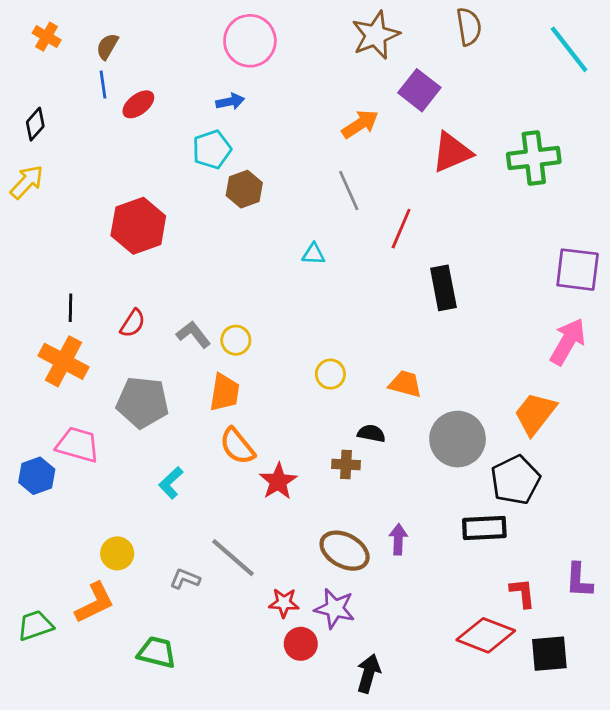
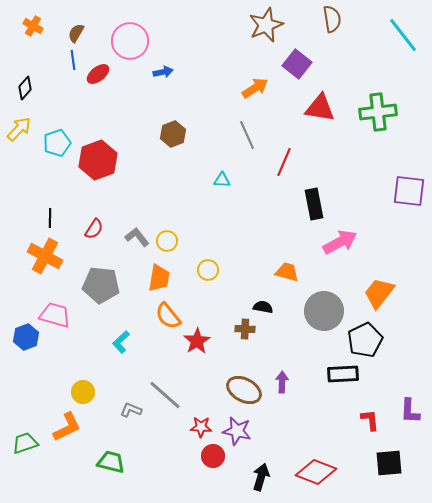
pink circle: (250, 41) -> (130, 41), moved
cyan pentagon: (212, 150) -> (57, 143), moved
red triangle: (452, 152) -> (320, 108), turned 32
pink arrow: (568, 342) -> (340, 242), moved, turned 32
yellow circle: (330, 374) -> (208, 270), moved
red diamond: (486, 635) -> (316, 472), moved

